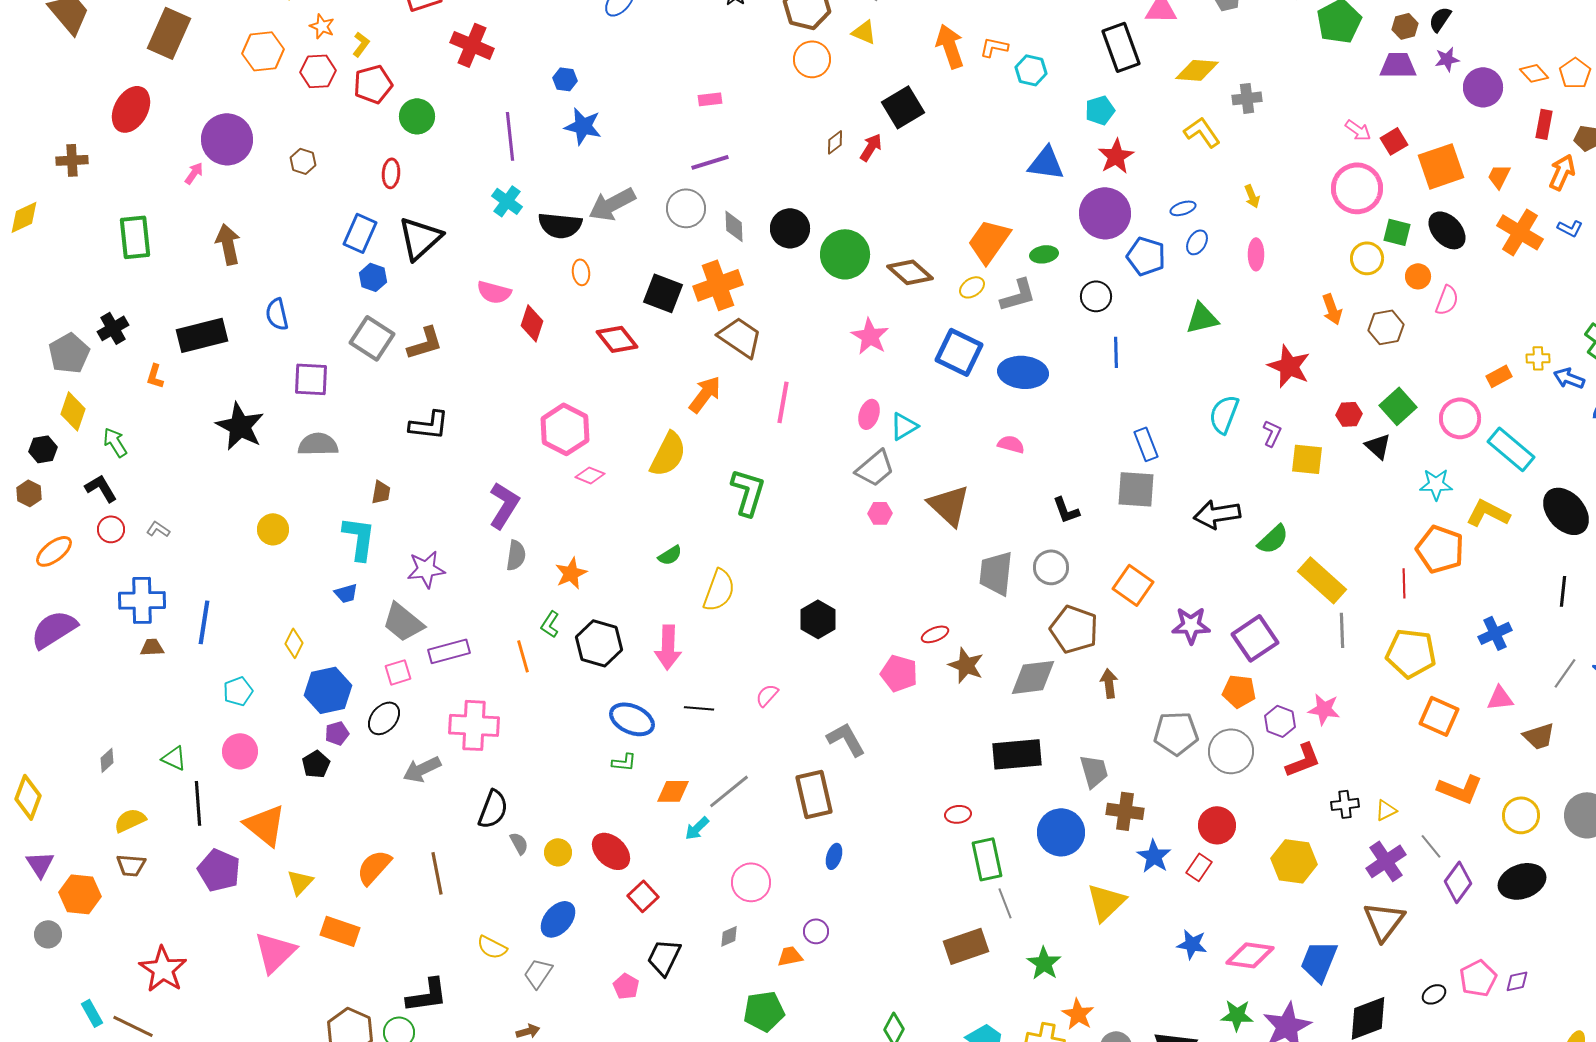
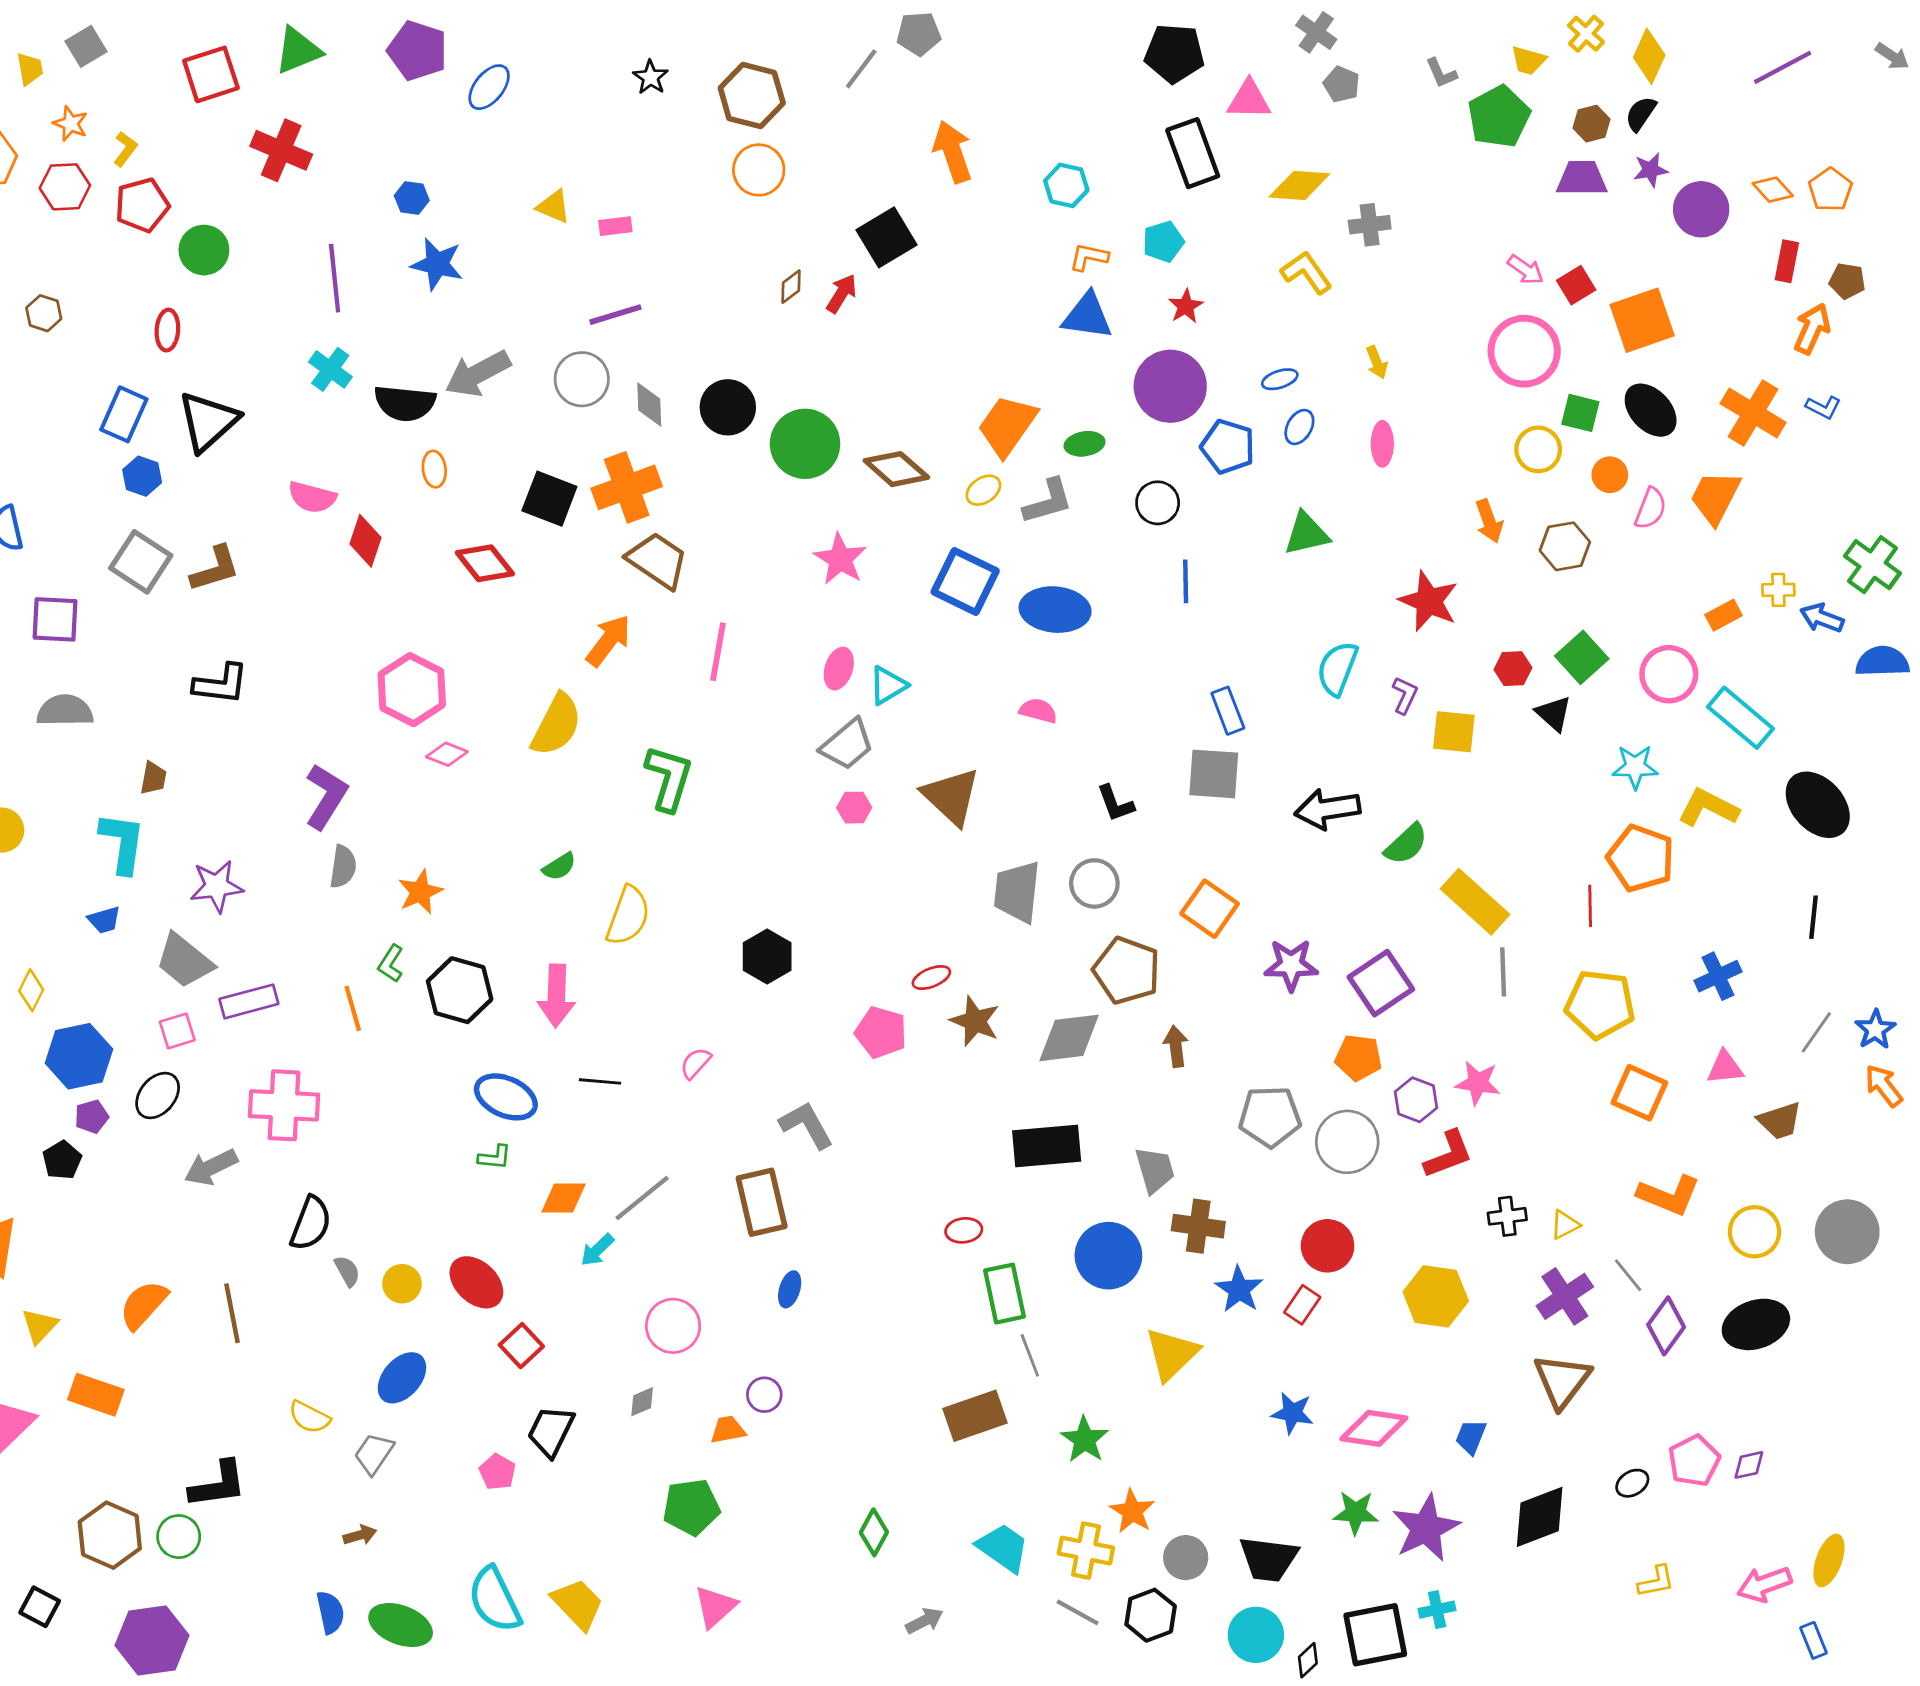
yellow triangle: (864, 32) -> (554, 206), moved
orange L-shape: (994, 47) -> (1089, 257), moved
red star: (1116, 156) -> (1186, 306), size x0.7
orange trapezoid: (1499, 176) -> (1715, 497), moved, size x1.6
blue trapezoid: (1319, 961) -> (1471, 1437), size x0.6

